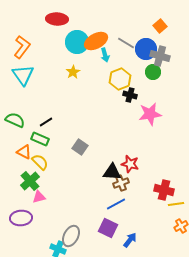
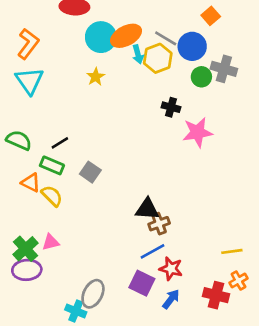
gray cross: (160, 56) -> (224, 69), moved
yellow hexagon: (120, 79) -> (158, 58), moved
gray square: (80, 147) -> (90, 172), moved
red star: (130, 164) -> (171, 269), moved
green cross: (30, 181) -> (25, 249), moved
red cross: (164, 190) -> (216, 295), moved

